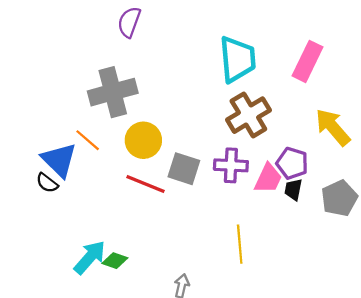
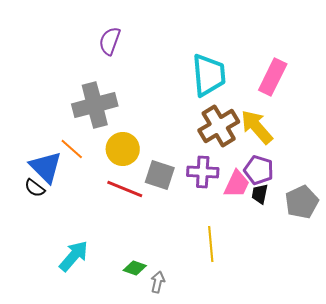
yellow arrow: (333, 127) -> (257, 127), moved
green diamond: (115, 261) -> (135, 268), moved

